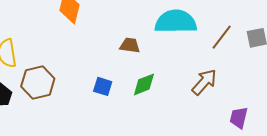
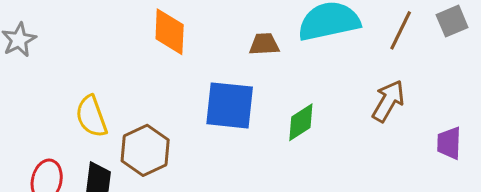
brown trapezoid: (130, 45) -> (264, 44), moved
blue square: (103, 86) -> (230, 105), moved, size x1.8

